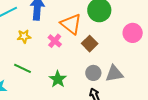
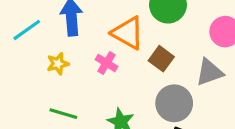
gray circle: (93, 73) -> (174, 103), size x1.5
gray triangle: (114, 74) -> (209, 72), moved

